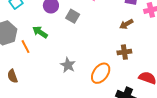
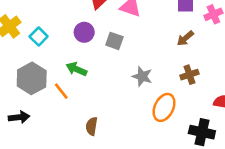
gray star: (68, 65) -> (142, 76), moved
brown semicircle: (12, 76) -> (92, 126), moved, turned 40

